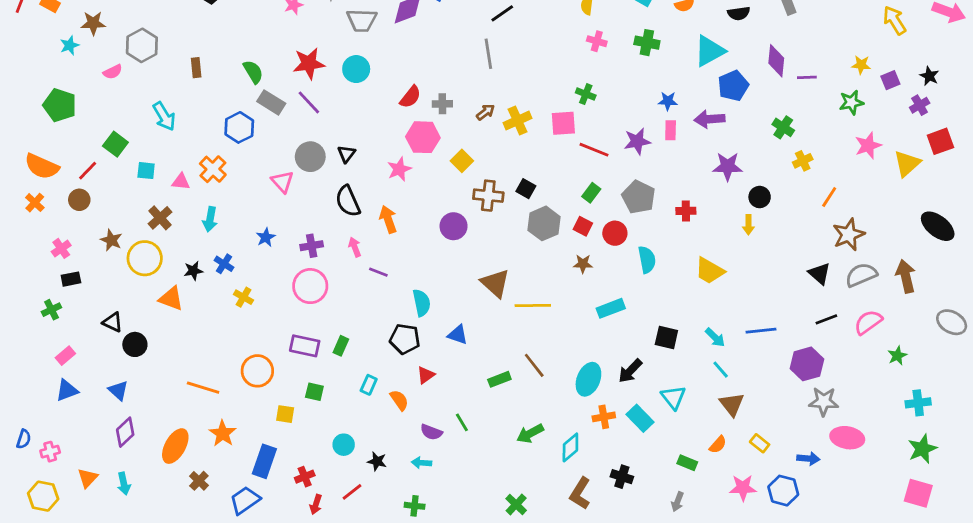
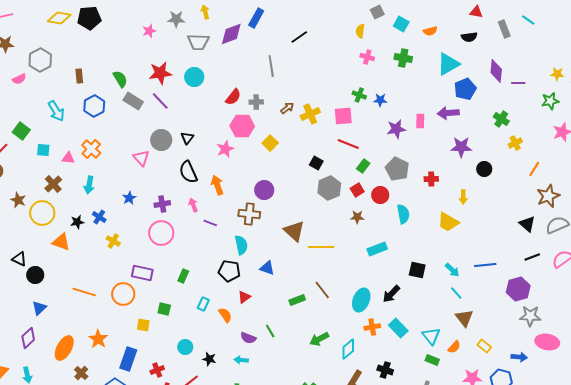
gray line: (488, 54) -> (271, 66), moved
blue star: (668, 101) -> (380, 100), moved
blue hexagon: (239, 127) -> (94, 106), moved
red line: (594, 150) -> (348, 144), moved
brown cross: (488, 196) -> (249, 214), moved
yellow arrow: (748, 225) -> (463, 197), moved
red square: (583, 226) -> (357, 190), turned 32
purple rectangle: (305, 346) -> (142, 273), moved
orange line: (203, 388) -> (84, 292), moved
blue triangle: (118, 390) -> (39, 308), moved, turned 35
cyan triangle: (673, 397) -> (431, 336), moved

